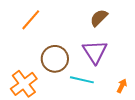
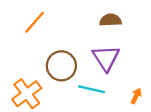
brown semicircle: (99, 18) -> (110, 20), turned 42

